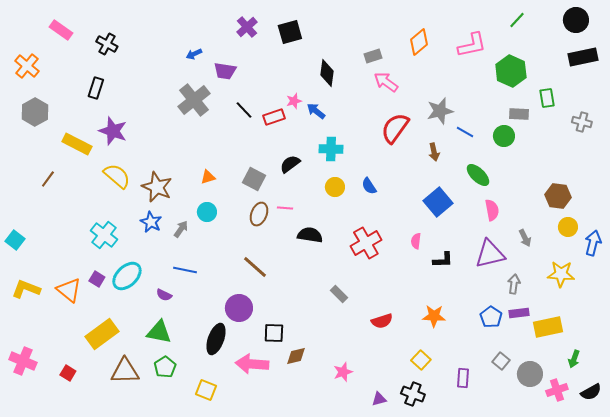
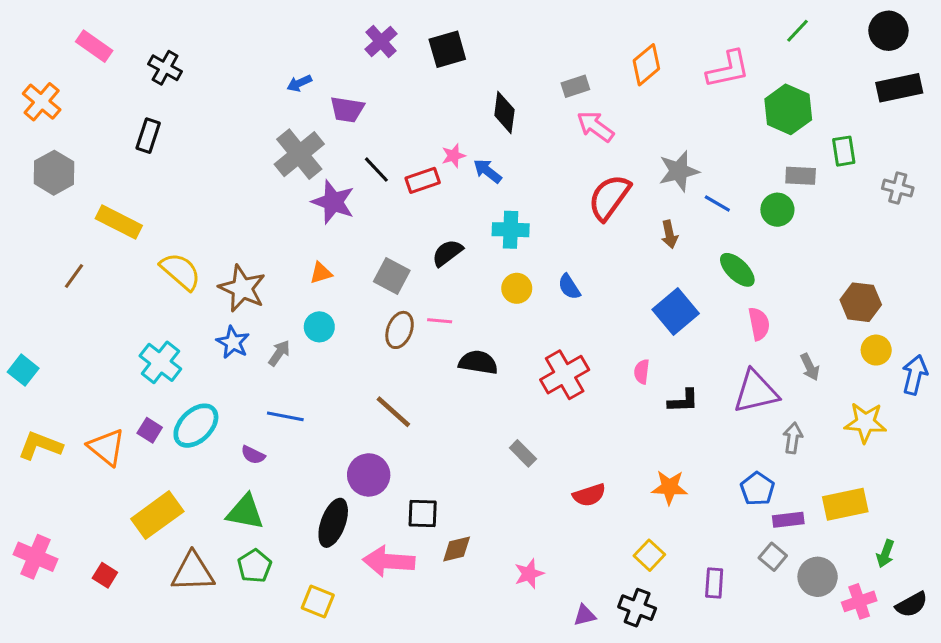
purple star: (113, 131) -> (333, 202), moved
purple rectangle: (519, 313) -> (788, 520), moved

